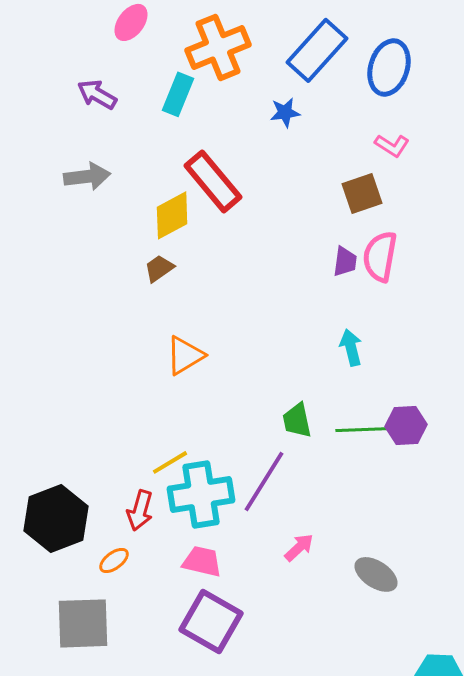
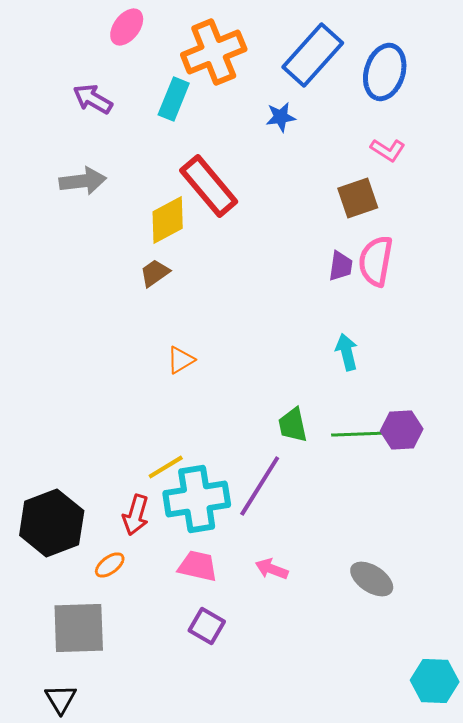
orange triangle: (185, 355) -> (181, 360), size x0.7
pink arrow: (299, 547) -> (272, 569), moved, turned -116
purple square: (211, 621) -> (207, 626), size x0.6

